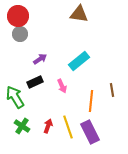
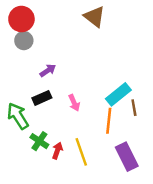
brown triangle: (79, 14) -> (94, 17), turned 30
cyan rectangle: (79, 61) -> (118, 94), moved
green cross: (22, 126) -> (39, 141), moved
purple rectangle: (90, 132) -> (127, 157), moved

